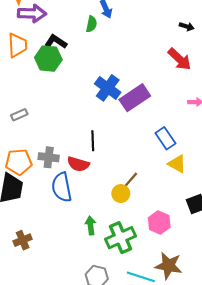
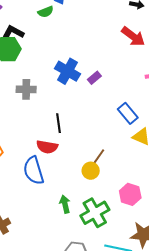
green semicircle: (91, 24) -> (46, 12), turned 63
purple rectangle: (135, 98) -> (94, 78), size x0.5
gray cross: (49, 157) -> (26, 89), moved

